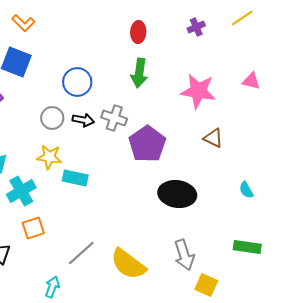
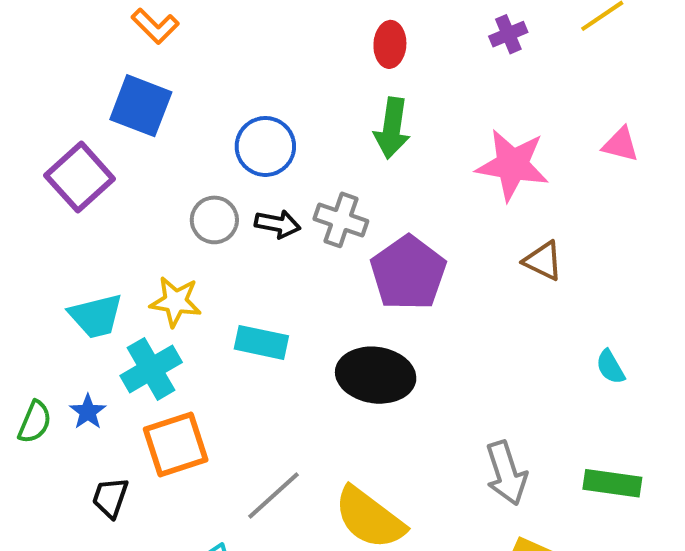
yellow star: (49, 157) -> (176, 302), moved
black ellipse: (177, 194) -> (376, 375), moved
orange square: (33, 228) -> (176, 445), size x1.4
gray arrow: (184, 255) -> (506, 473), moved

